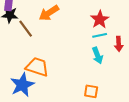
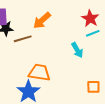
brown line: (26, 29) -> (23, 39), turned -60
cyan arrow: (97, 55) -> (77, 50), moved

